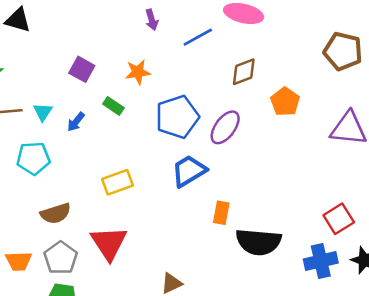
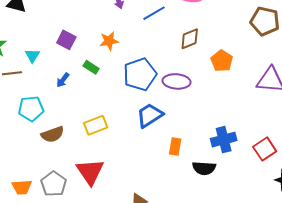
cyan triangle: (43, 112) -> (32, 56), moved
purple ellipse: (225, 127) -> (177, 81), turned 60
brown semicircle: (56, 213) -> (53, 134), moved
black semicircle: (258, 242) -> (204, 168), size x0.7
blue cross: (321, 261) -> (224, 140), moved

